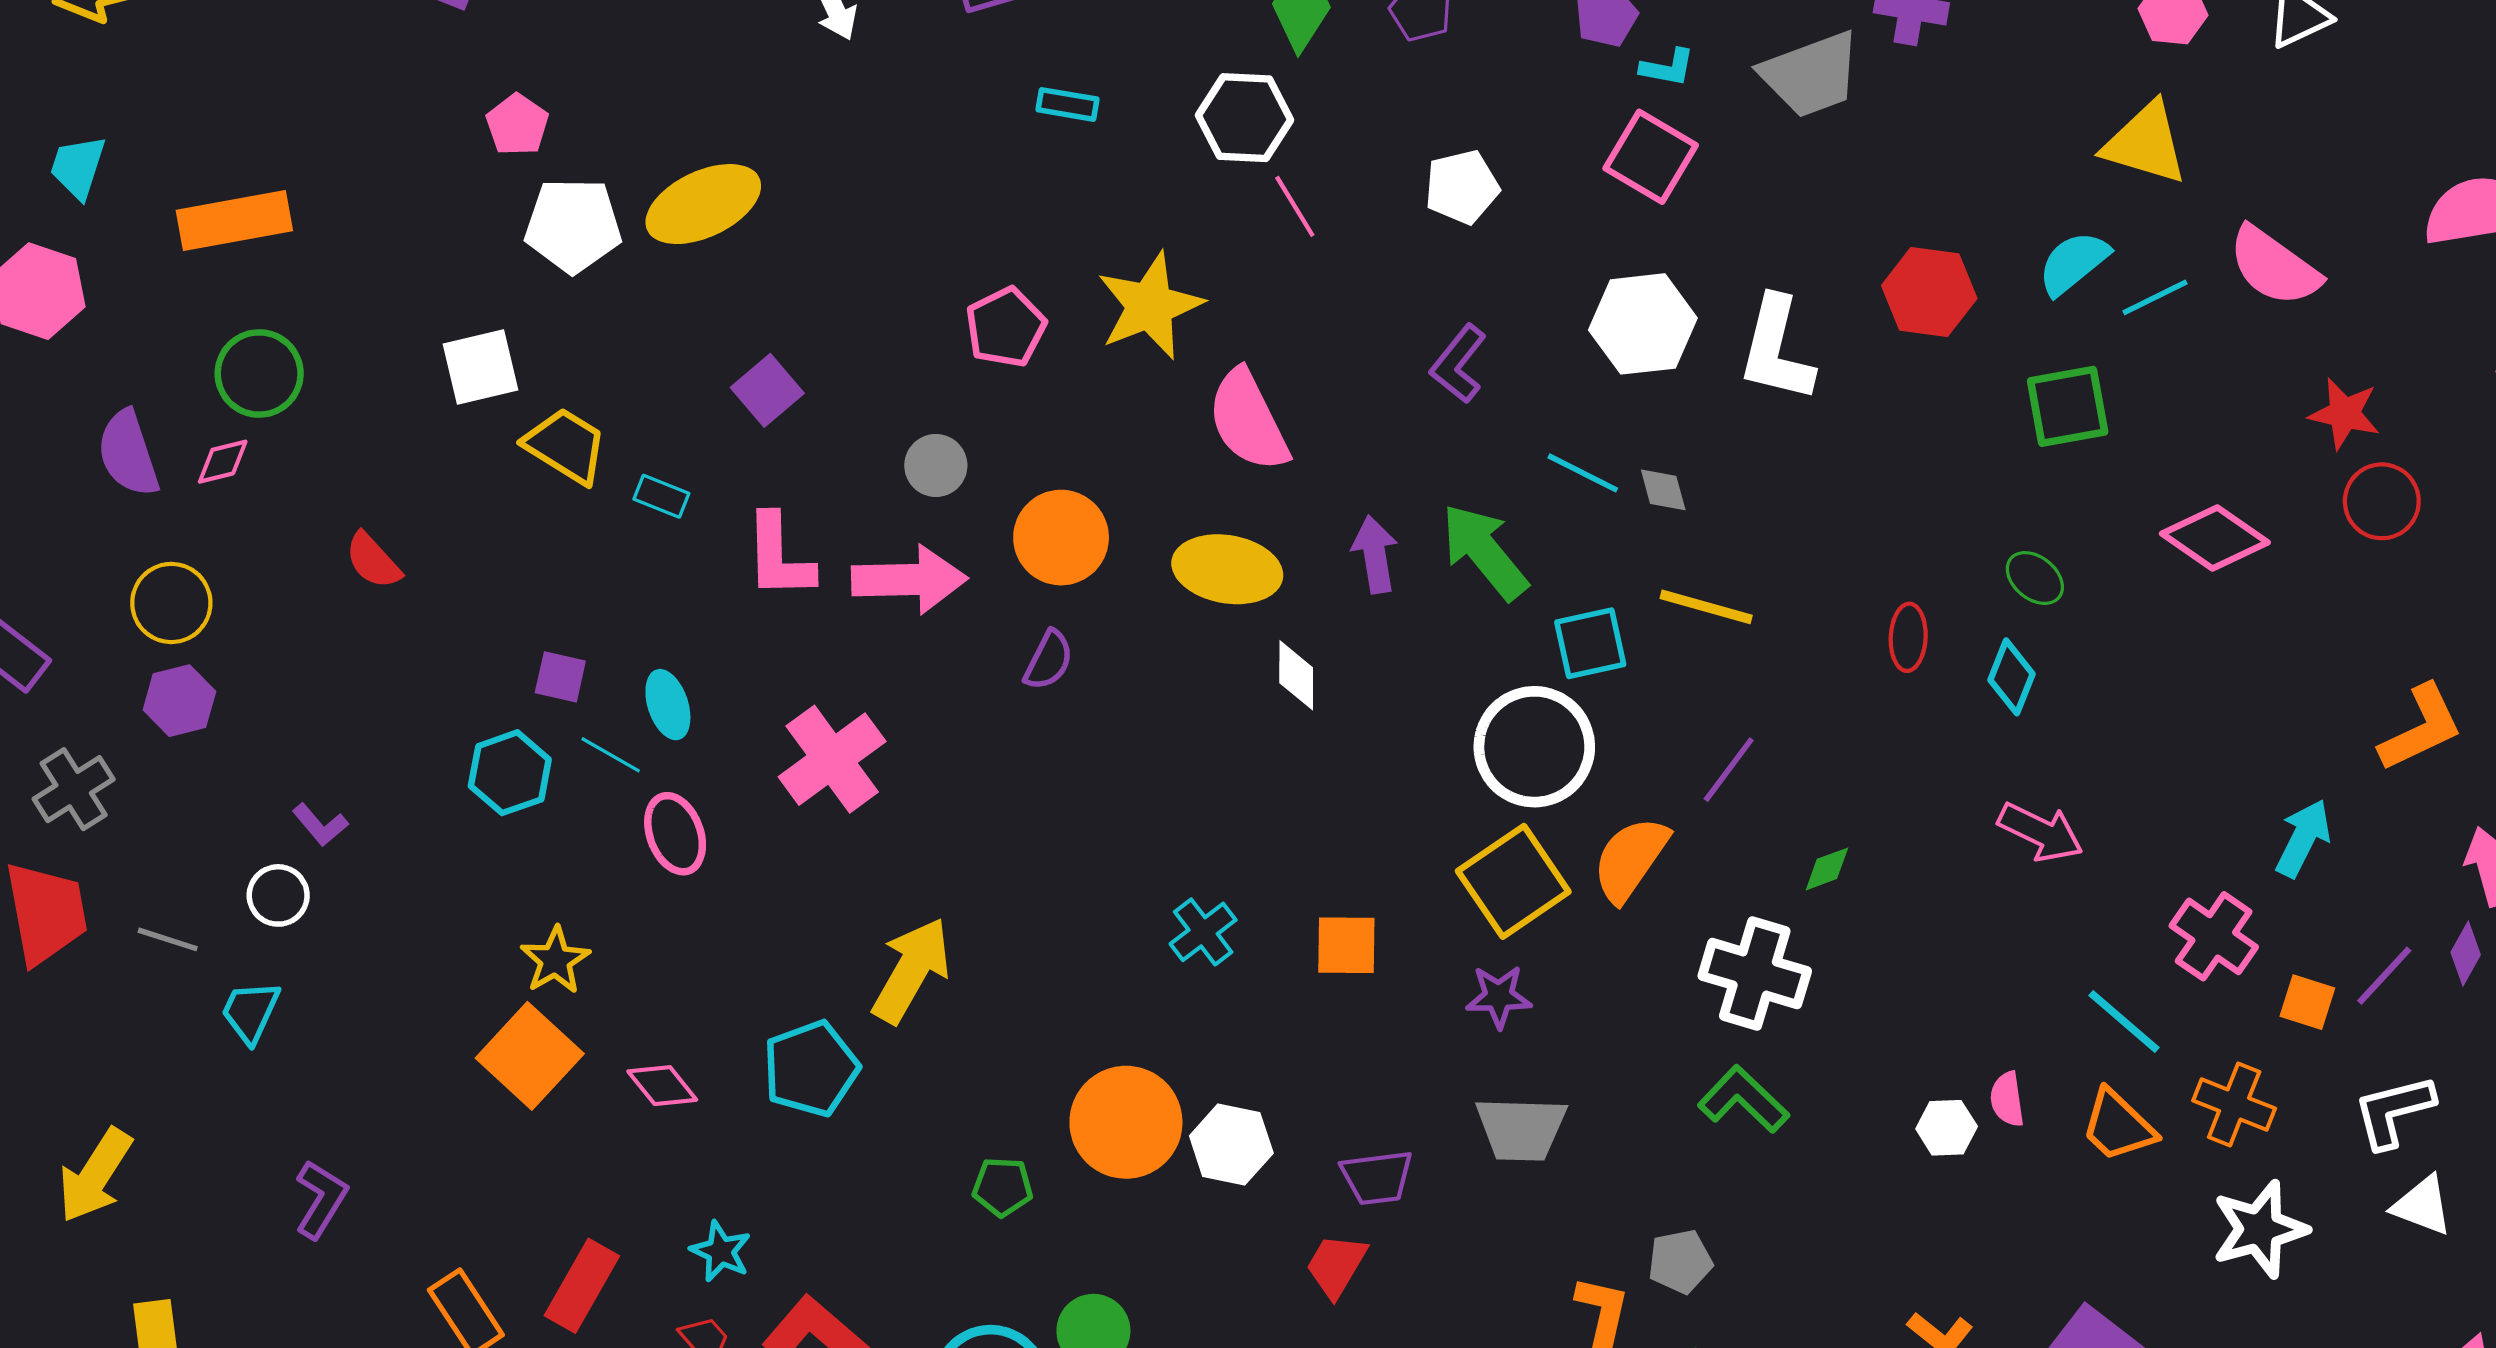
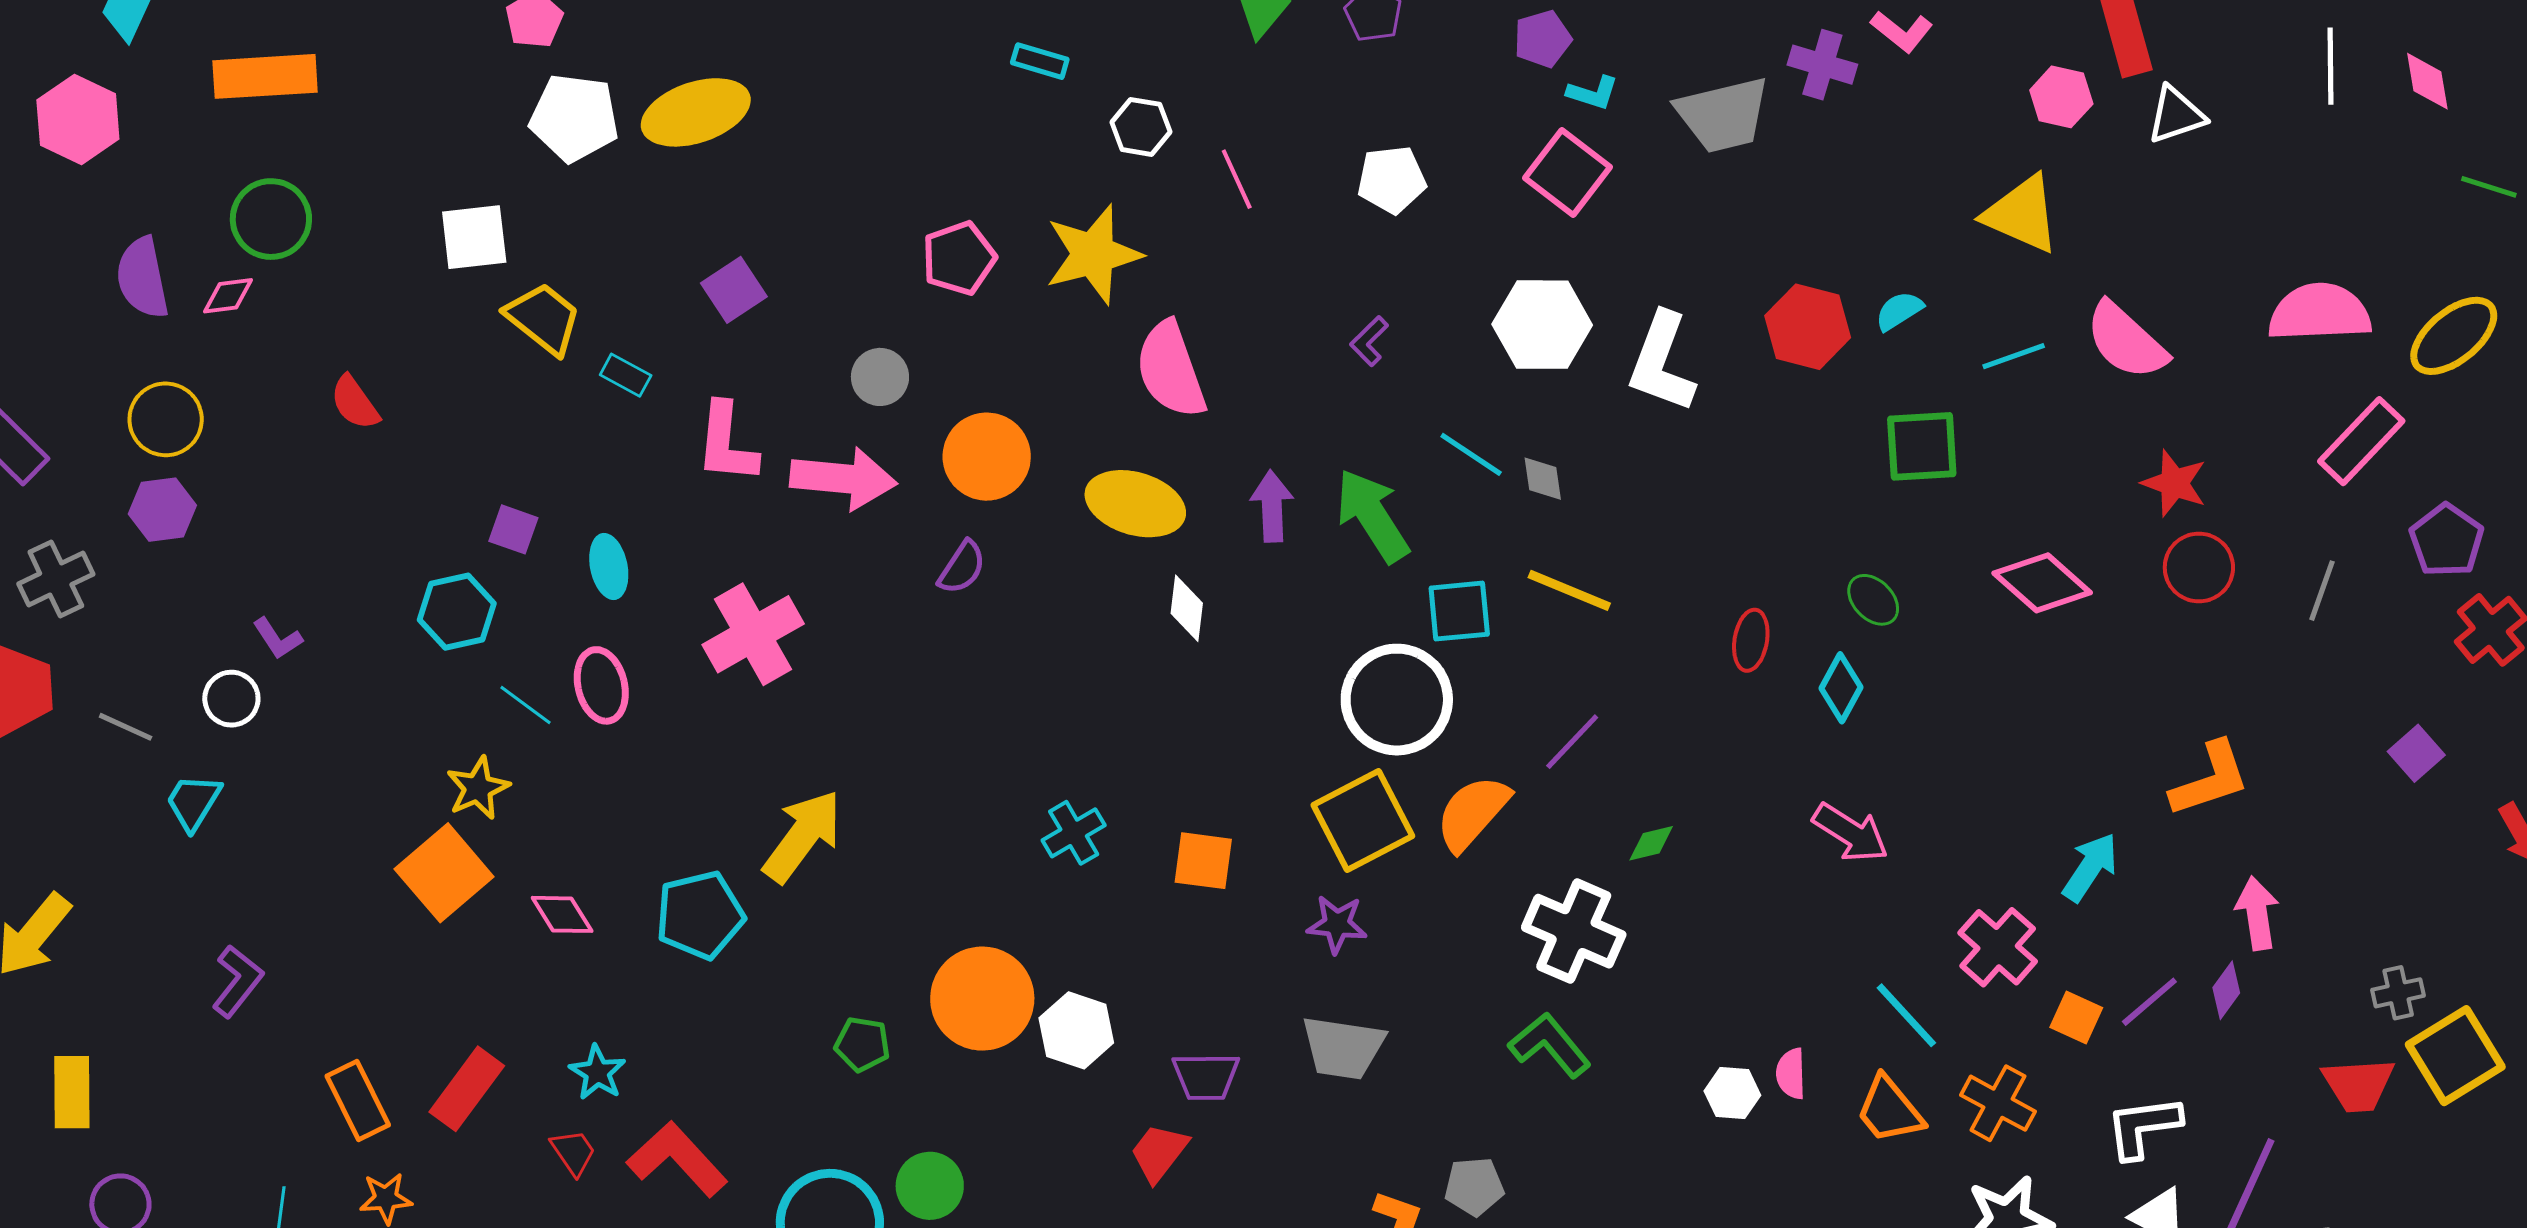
white hexagon: (1244, 118) -> (1141, 127), moved, size x0.7
cyan semicircle: (2073, 263) -> (1899, 311), moved, size x0.7
purple L-shape: (1458, 364) -> (1369, 341), size x0.7
cyan line: (611, 755) -> (526, 705), moved

